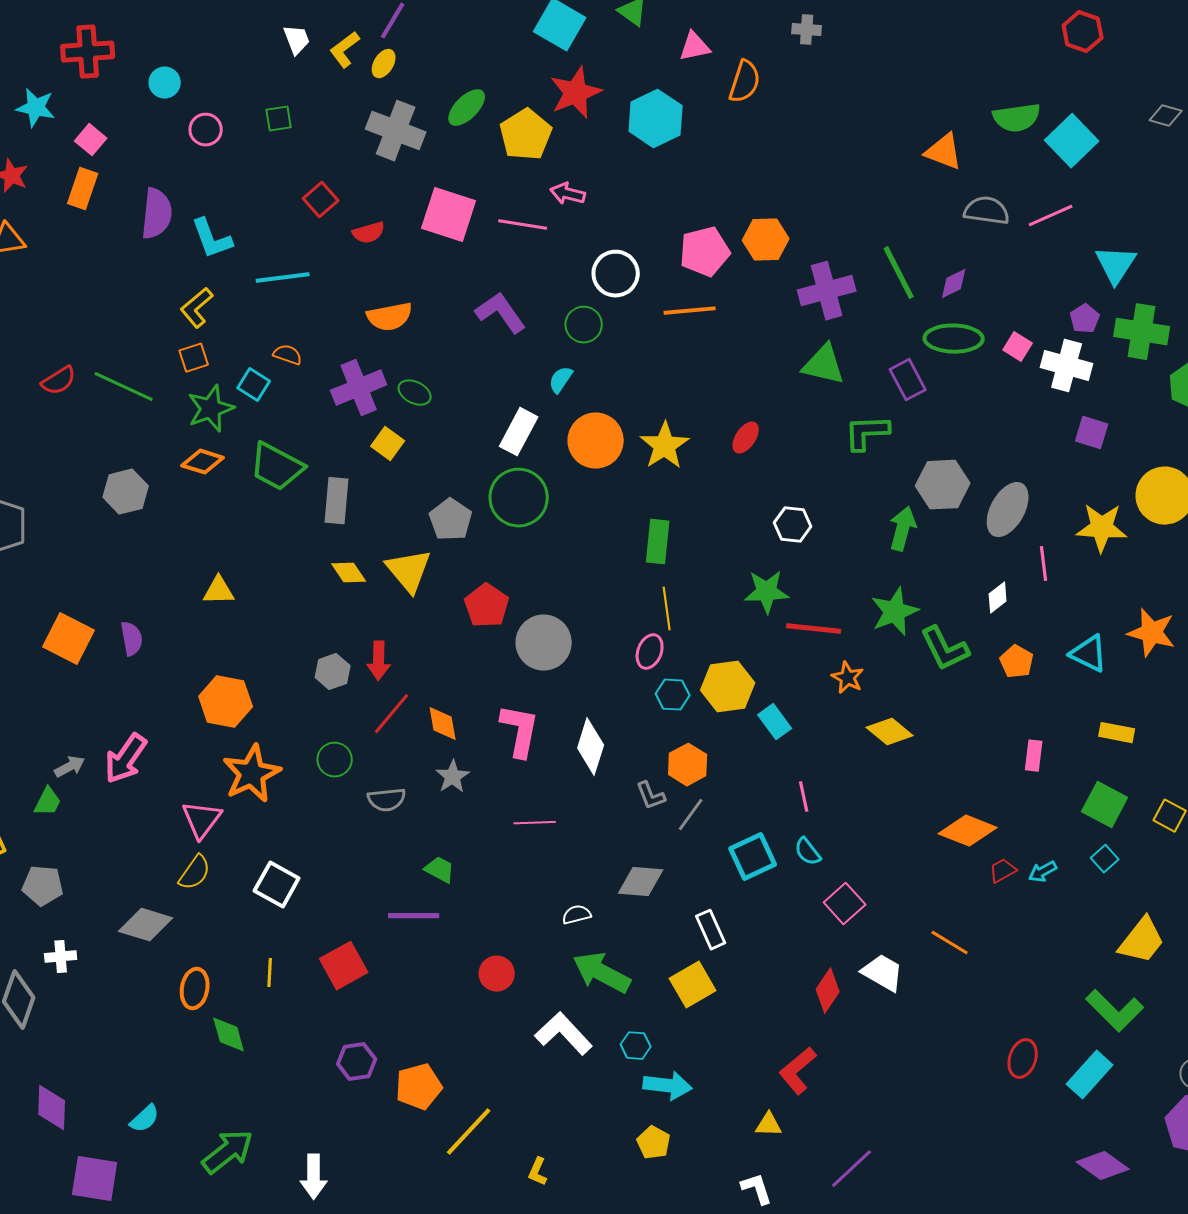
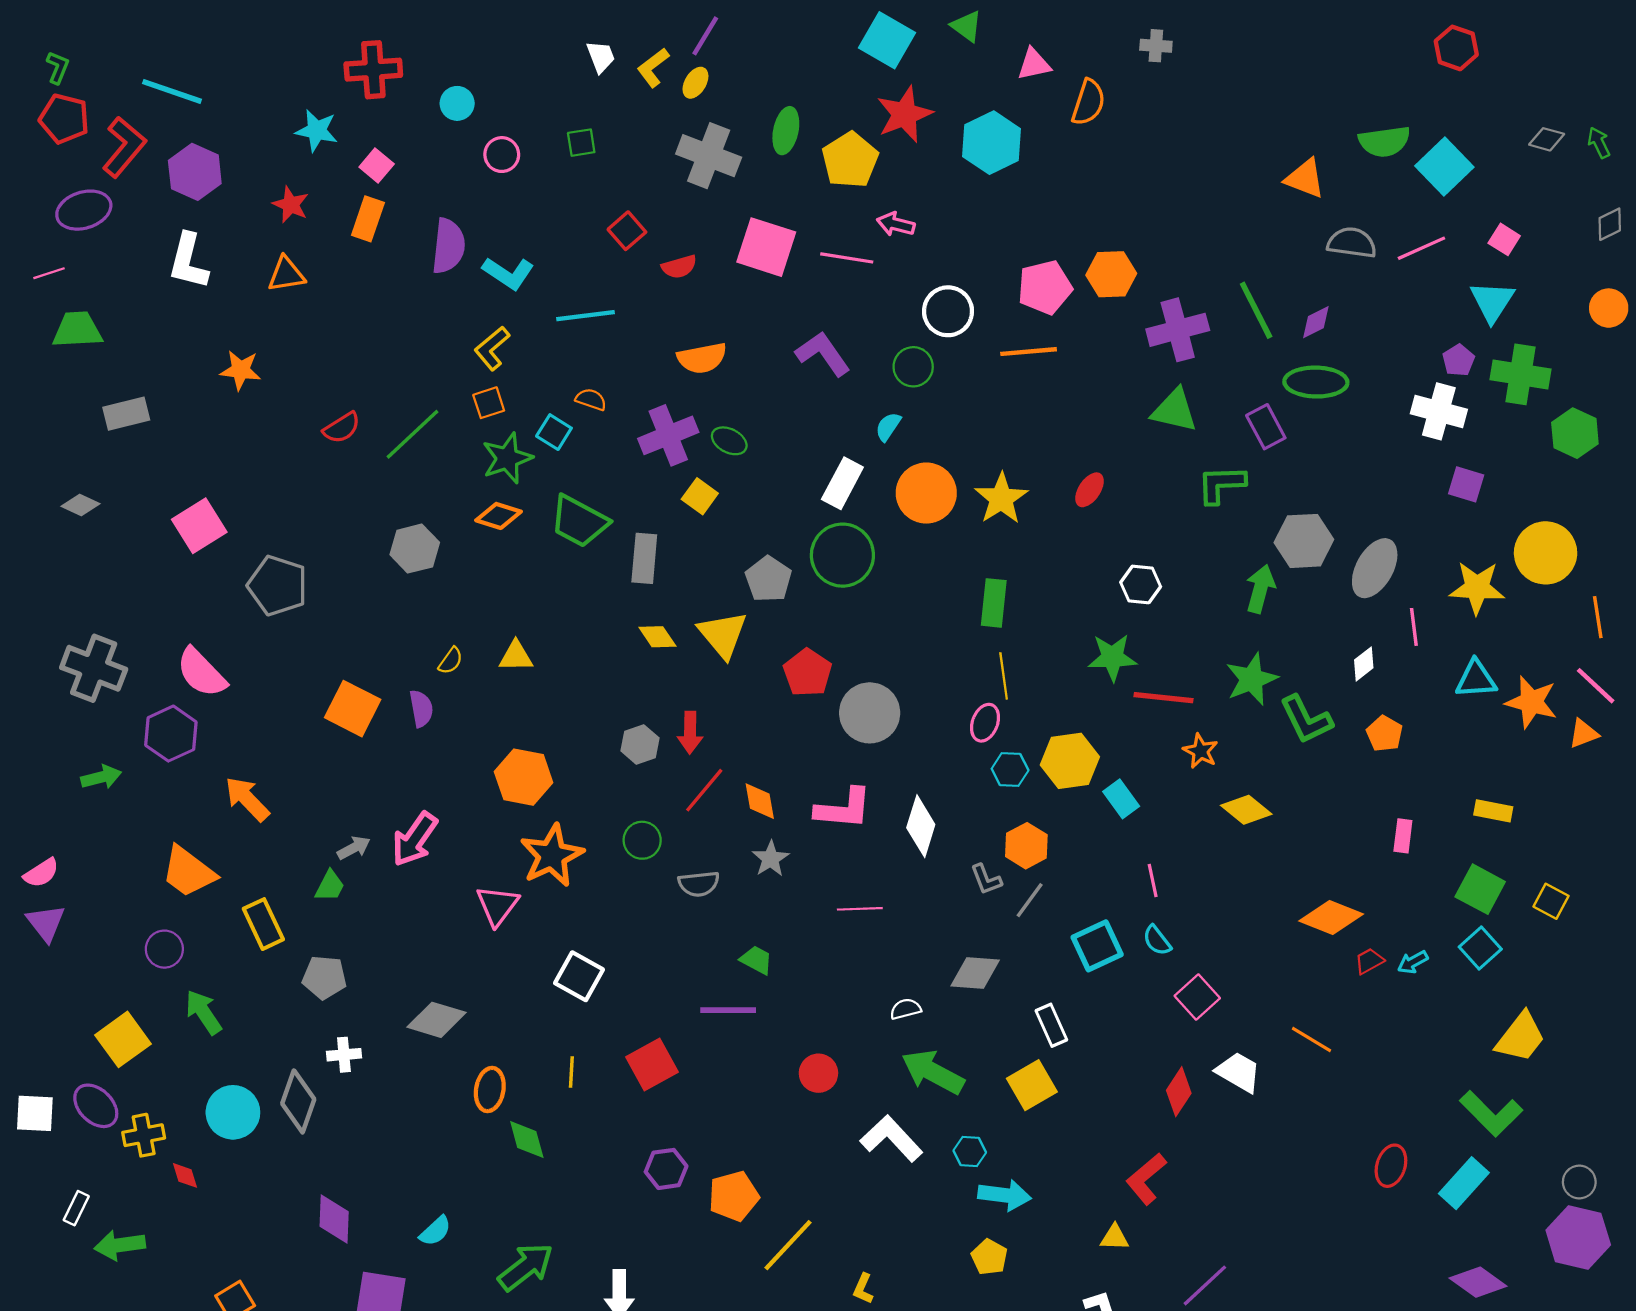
green ellipse: (467, 108) -> (786, 131), turned -33
cyan L-shape: (212, 239) -> (508, 273), turned -36
pink square: (1018, 347) -> (1504, 239), moved
green line: (124, 387) -> (413, 434), turned -68
cyan triangle: (1089, 654) -> (1476, 679), moved, turned -30
pink L-shape: (520, 731) -> (844, 809), turned 84
cyan square: (1105, 859) -> (1480, 948), size x1.4
yellow semicircle: (195, 873) -> (451, 661), moved, size x0.7

